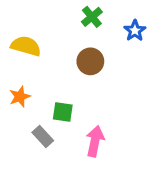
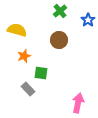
orange star: (20, 97) -> (24, 56), moved
pink arrow: (95, 141) -> (78, 103), moved

